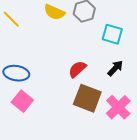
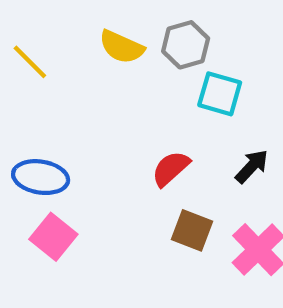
cyan square: (112, 34) -> (220, 94), moved
brown square: (87, 98) -> (192, 230), size x0.7

